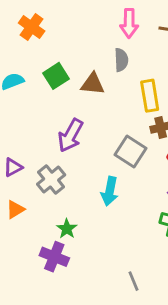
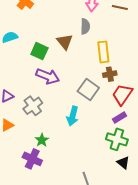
green square: (56, 76) -> (39, 51), moved, turned -36
brown triangle: (93, 84) -> (65, 42), turned 42
purple arrow: (70, 135) -> (48, 76), turned -100

